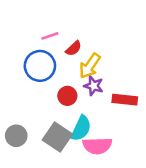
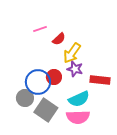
blue circle: (40, 66) -> (38, 82), moved
cyan semicircle: (81, 128) -> (79, 99), moved, turned 40
gray circle: (16, 136) -> (25, 98), moved

